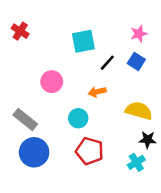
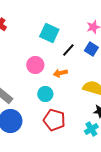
cyan square: (83, 41) -> (49, 33), turned 36
pink circle: (52, 82) -> (35, 65), moved

